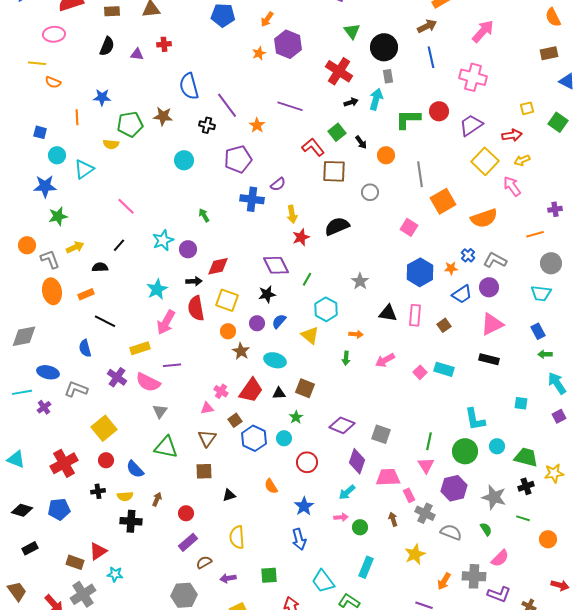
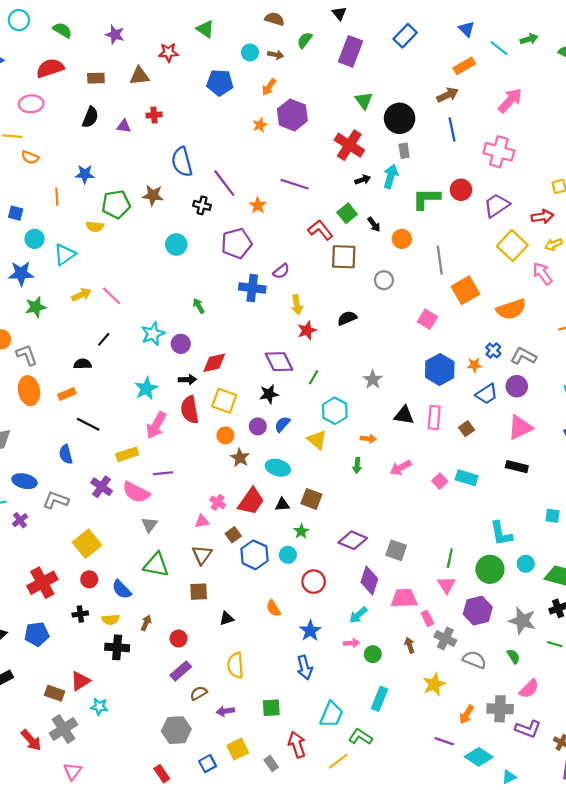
black semicircle: (337, 226) -> (347, 318), size x0.7
yellow arrow: (75, 247) -> (81, 295), moved
cyan trapezoid: (323, 581) -> (331, 714), turned -120

